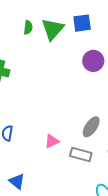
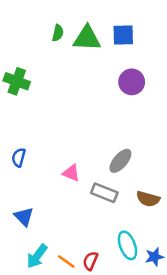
green triangle: (53, 29) -> (87, 38), turned 45
pink triangle: (52, 141) -> (71, 173), turned 42

